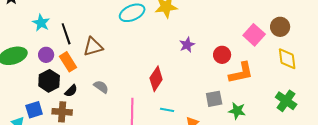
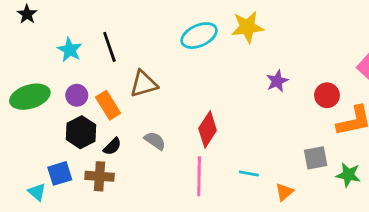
black line: (66, 34) -> (109, 47), moved
red diamond: (156, 79) -> (208, 129), moved

